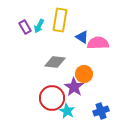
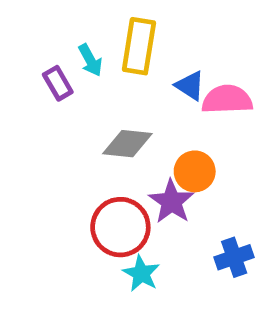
cyan arrow: (39, 26) -> (90, 60), turned -56
purple rectangle: (25, 27) -> (58, 83), moved
cyan star: (67, 111) -> (141, 273), moved

